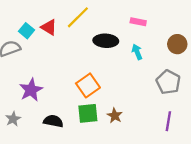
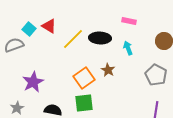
yellow line: (78, 17) -> (73, 39), moved
brown star: (115, 116) -> (108, 70), moved

